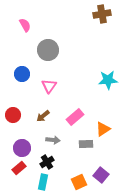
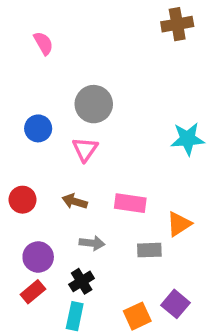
gray circle: (48, 50) -> (94, 104), moved
brown arrow: (43, 116) -> (75, 201), turned 56
pink rectangle: (75, 117) -> (130, 203), turned 48

